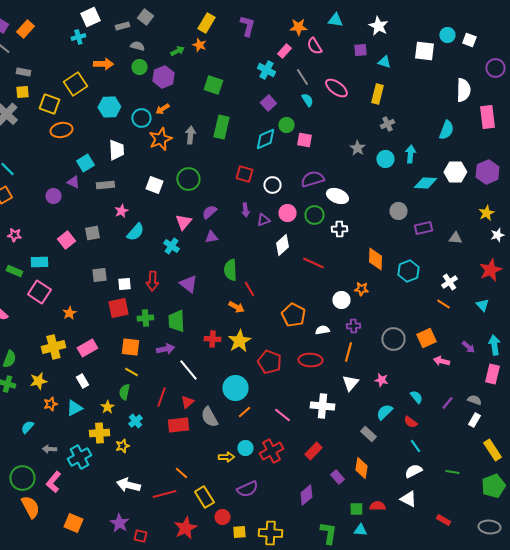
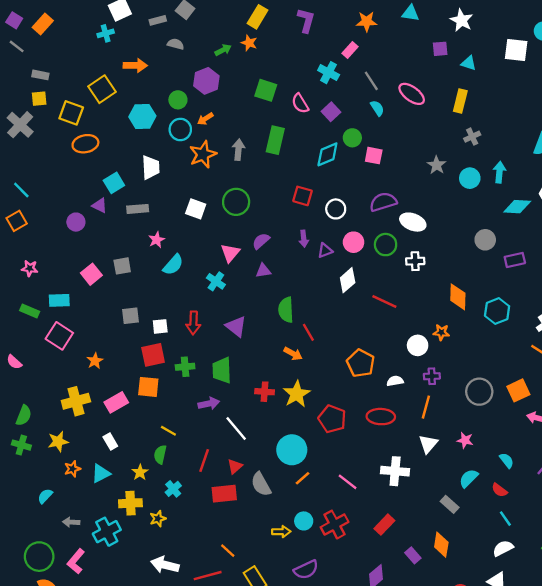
pink semicircle: (314, 46) -> (300, 103), moved
green circle: (139, 67) -> (178, 100), moved
orange square: (130, 347) -> (148, 387), moved

